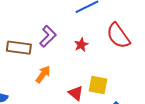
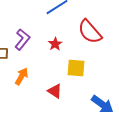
yellow square: (98, 85) -> (76, 68), moved

